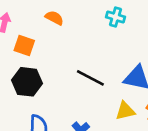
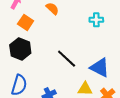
cyan cross: (116, 17) -> (96, 20), turned -32

